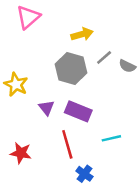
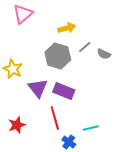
purple triangle: (47, 108) -> (38, 88), size x1.5
cyan line: (111, 138) -> (91, 128), moved
red star: (21, 153) -> (17, 125), turned -30

